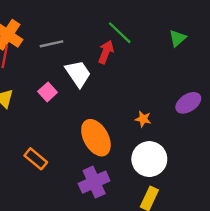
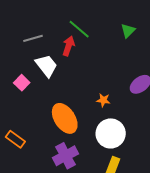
gray line: (51, 44) -> (33, 38), moved

